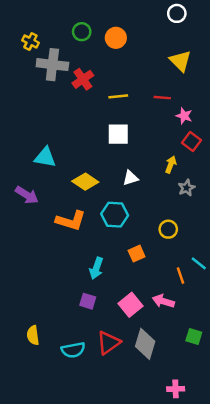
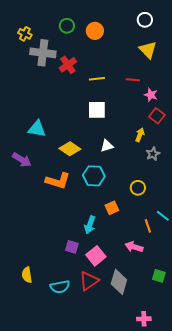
white circle: (177, 13) -> (145, 20), moved
cyan arrow: (96, 268) -> (90, 225), moved
pink square: (130, 305) -> (96, 256), moved

